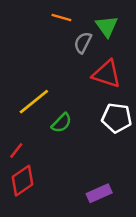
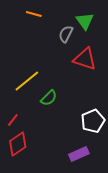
orange line: (61, 18) -> (34, 14), moved
white pentagon: (117, 118) -> (93, 121), moved, turned -30

